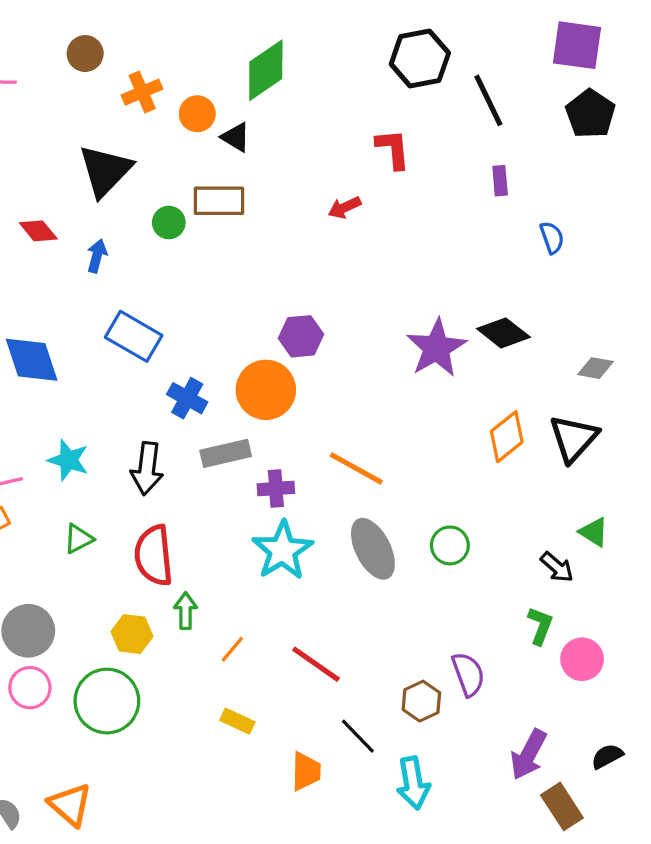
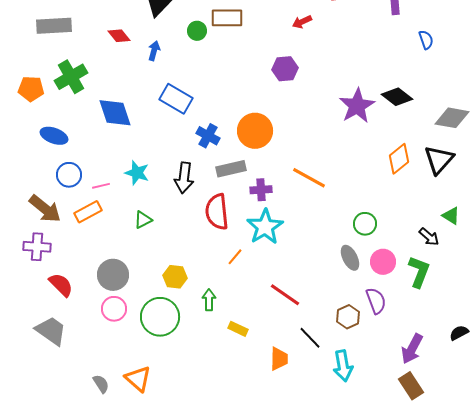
purple hexagon: (301, 336) -> (285, 69), moved
gray diamond: (595, 368) -> (452, 118), size x1.6
gray ellipse: (373, 549) -> (350, 258), moved, size x0.7
red semicircle: (154, 555) -> (217, 212), moved
green arrow: (186, 611) -> (209, 300), moved
green L-shape: (540, 626) -> (419, 272), size x1.4
orange line: (232, 649) -> (235, 257), moved
pink circle: (582, 659) -> (383, 262), moved
black semicircle: (607, 756) -> (459, 333), moved
brown rectangle: (562, 806) -> (411, 386), moved

